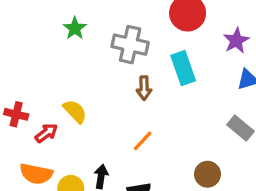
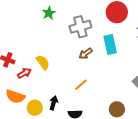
gray cross: (130, 45) -> (80, 27), turned -35
brown arrow: (144, 88) -> (86, 54), turned 48

